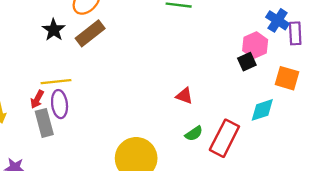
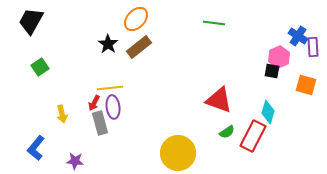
black square: (247, 62) -> (272, 71), turned 35
red triangle: (184, 96) -> (219, 100), size x1.8
cyan diamond: (262, 110) -> (268, 112), moved, turned -55

